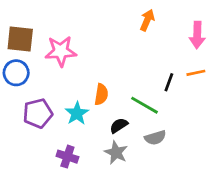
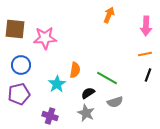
blue circle: (16, 73) -> (21, 65), moved
black line: (169, 82) -> (148, 75), moved
purple pentagon: (38, 113) -> (19, 94), moved

